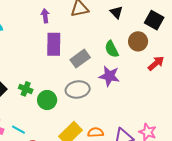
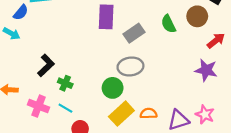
purple star: (109, 76) -> (206, 70), moved
green cross: (26, 89) -> (65, 83), moved
green circle: (47, 100) -> (113, 88), moved

